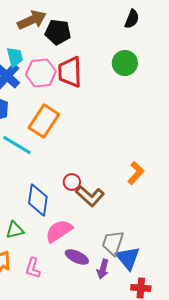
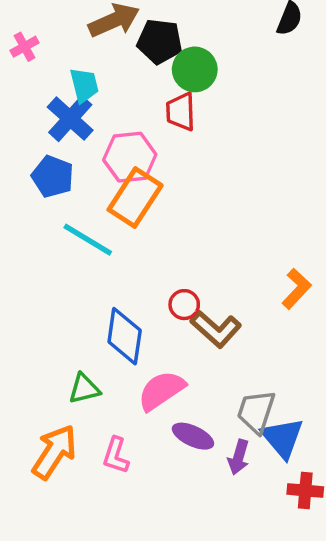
green circle: (125, 63) -> (195, 69), moved
red trapezoid: (70, 72) -> (181, 112), size x0.7
pink hexagon: (41, 73) -> (130, 157), moved

